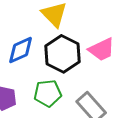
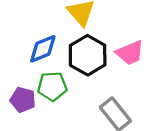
green pentagon: (48, 93) -> (52, 86), moved

